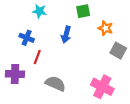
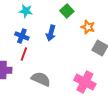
green square: (83, 11) -> (67, 11), turned -32
blue cross: (27, 38) -> (22, 36), moved

